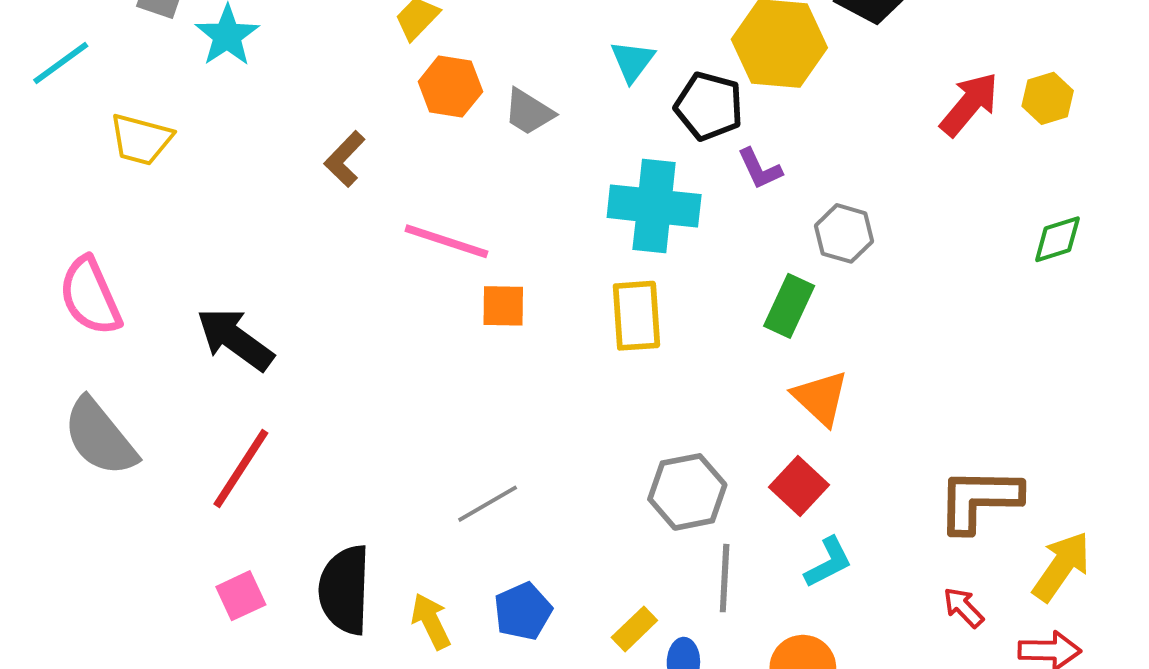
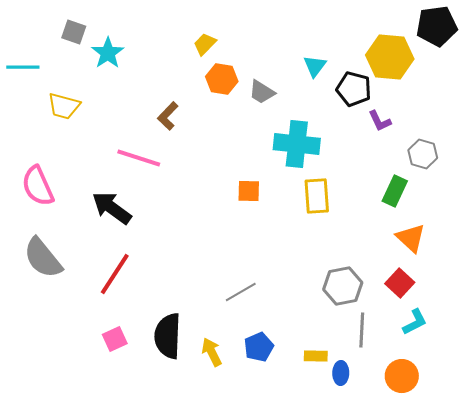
cyan line: (61, 63) -> (23, 67), turned 36
cyan cross: (654, 206) -> (297, 144), moved
pink line: (446, 241) -> (139, 158), moved
yellow rectangle: (634, 629) -> (316, 356), turned 45

